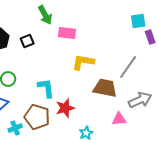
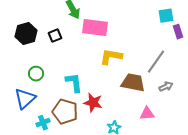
pink rectangle: (67, 33) -> (95, 28), size x1.4
gray arrow: (140, 100) -> (166, 87), moved, size x0.6
red star: (65, 108) -> (93, 103), turned 30

